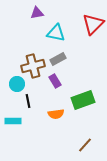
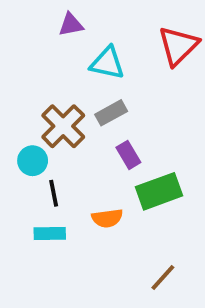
brown cross: (33, 66) -> (63, 126), turned -30
purple rectangle: (55, 81) -> (128, 155), moved
cyan rectangle: (13, 121) -> (50, 234), moved

